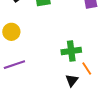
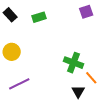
green cross: (71, 51) -> (73, 63), turned 36

